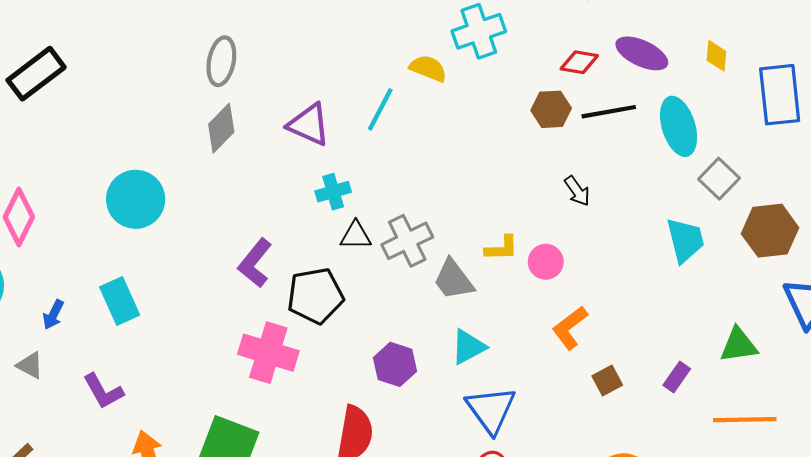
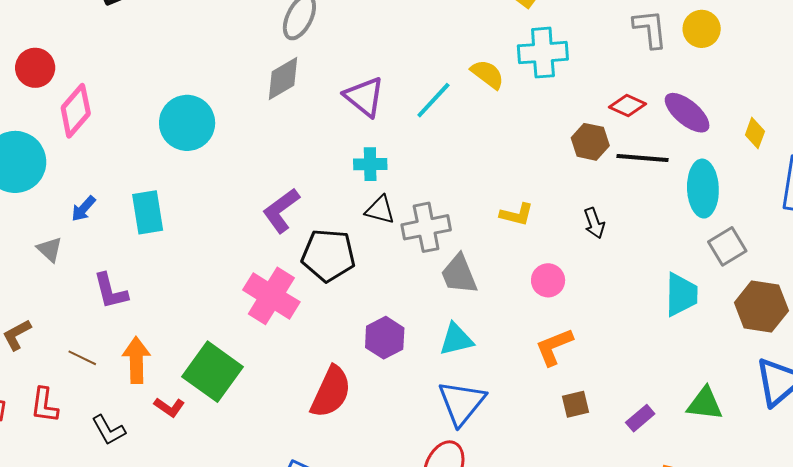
yellow L-shape: (502, 248) -> (517, 214), moved

